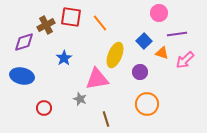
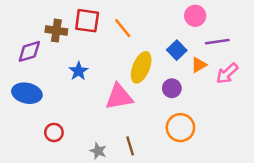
brown cross: (46, 25) -> (56, 31), turned 36
orange triangle: (162, 53) -> (199, 65), turned -48
gray star: (80, 99) -> (98, 151), moved

